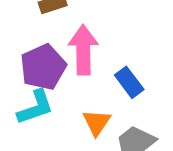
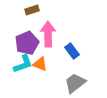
orange triangle: (97, 123) -> (40, 64), moved, turned -42

